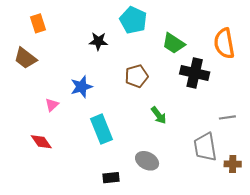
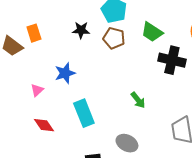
orange rectangle: (38, 23) -> (34, 33), moved
brown pentagon: (136, 76) -> (114, 38), moved, turned 30
red diamond: (41, 142) -> (44, 125), moved

